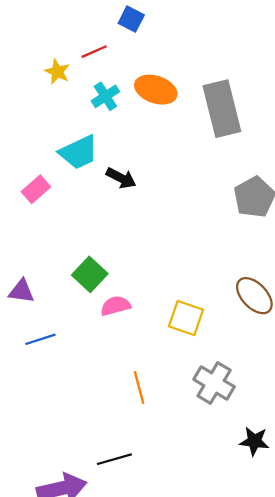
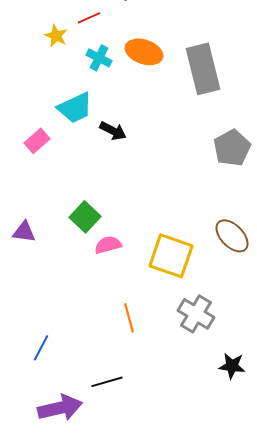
cyan cross: (105, 96) -> (99, 58), turned -30
yellow square: (186, 318) -> (171, 256), size x1.4
blue line: (40, 339) -> (41, 348), moved, turned -44

